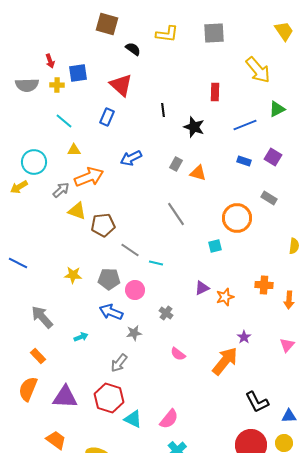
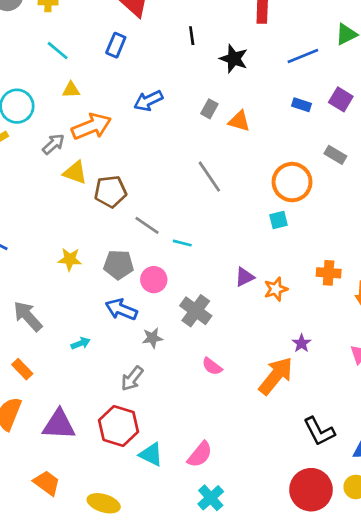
cyan square: (215, 246) -> (278, 220), moved
gray cross: (166, 313) -> (196, 311), size x1.6

